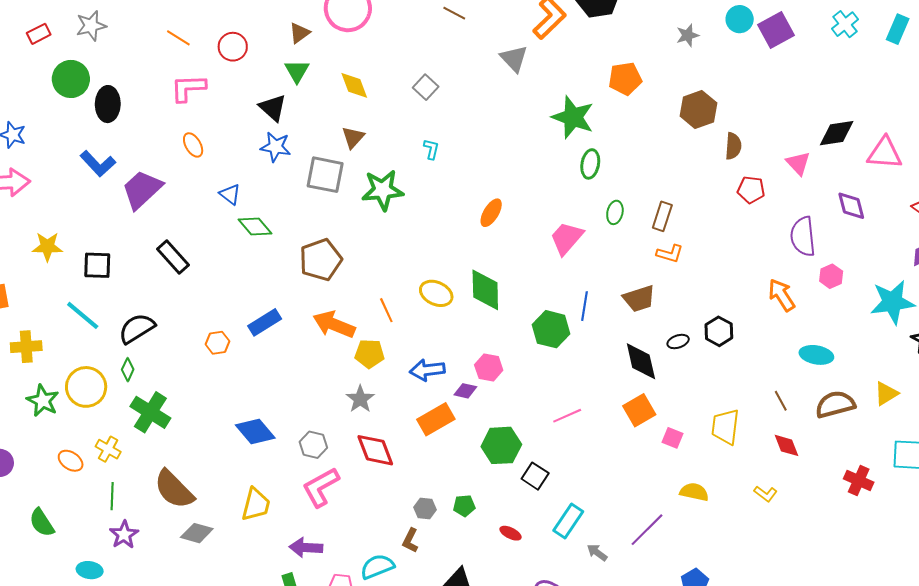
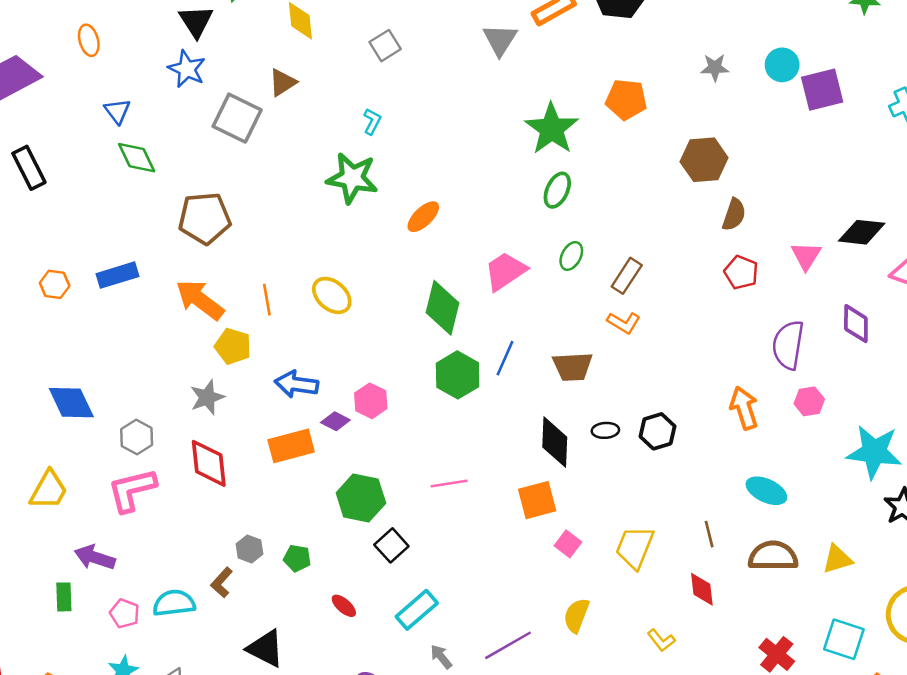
green star: (383, 190) -> (352, 178), moved
green diamond: (485, 290) -> (442, 308), moved
yellow semicircle: (694, 492) -> (576, 615), turned -96

